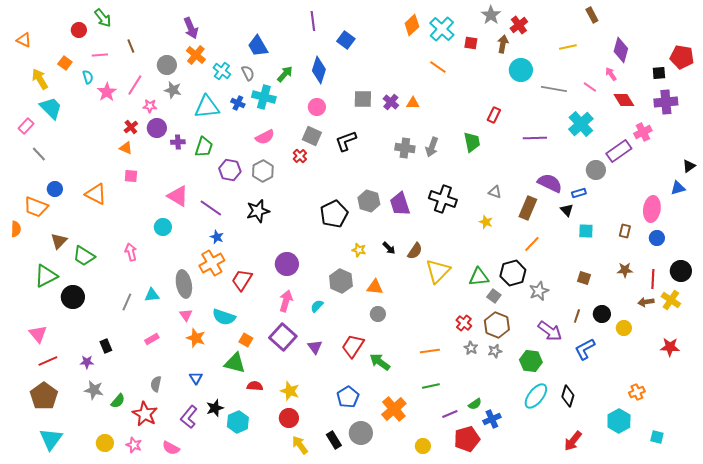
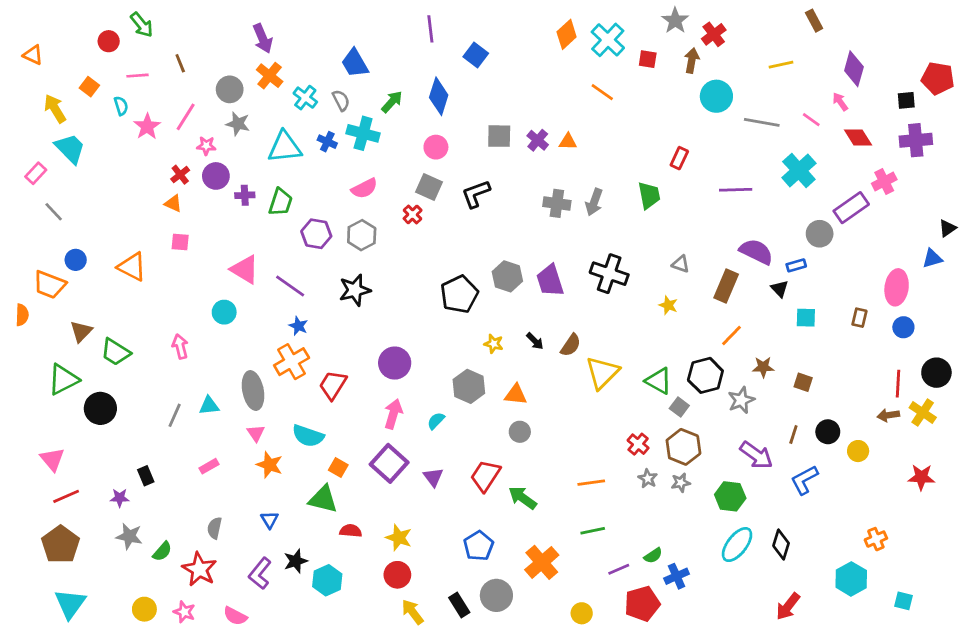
brown star: (625, 270) -> (763, 367), moved
green triangle: (479, 277) -> (659, 381), turned 35

